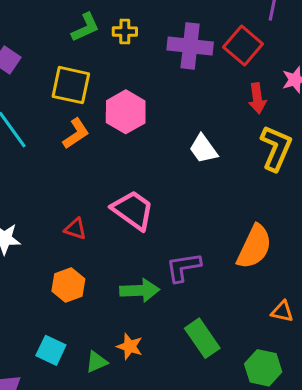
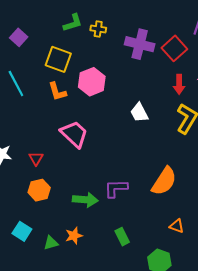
orange L-shape: (76, 133) -> (57, 92), turned 100
pink trapezoid: (133, 210) -> (74, 134), moved
red triangle: (75, 229) -> (36, 158), moved, turned 35
green rectangle: (202, 338) -> (122, 237), size x0.7
orange star: (130, 346) -> (74, 236), turned 30

